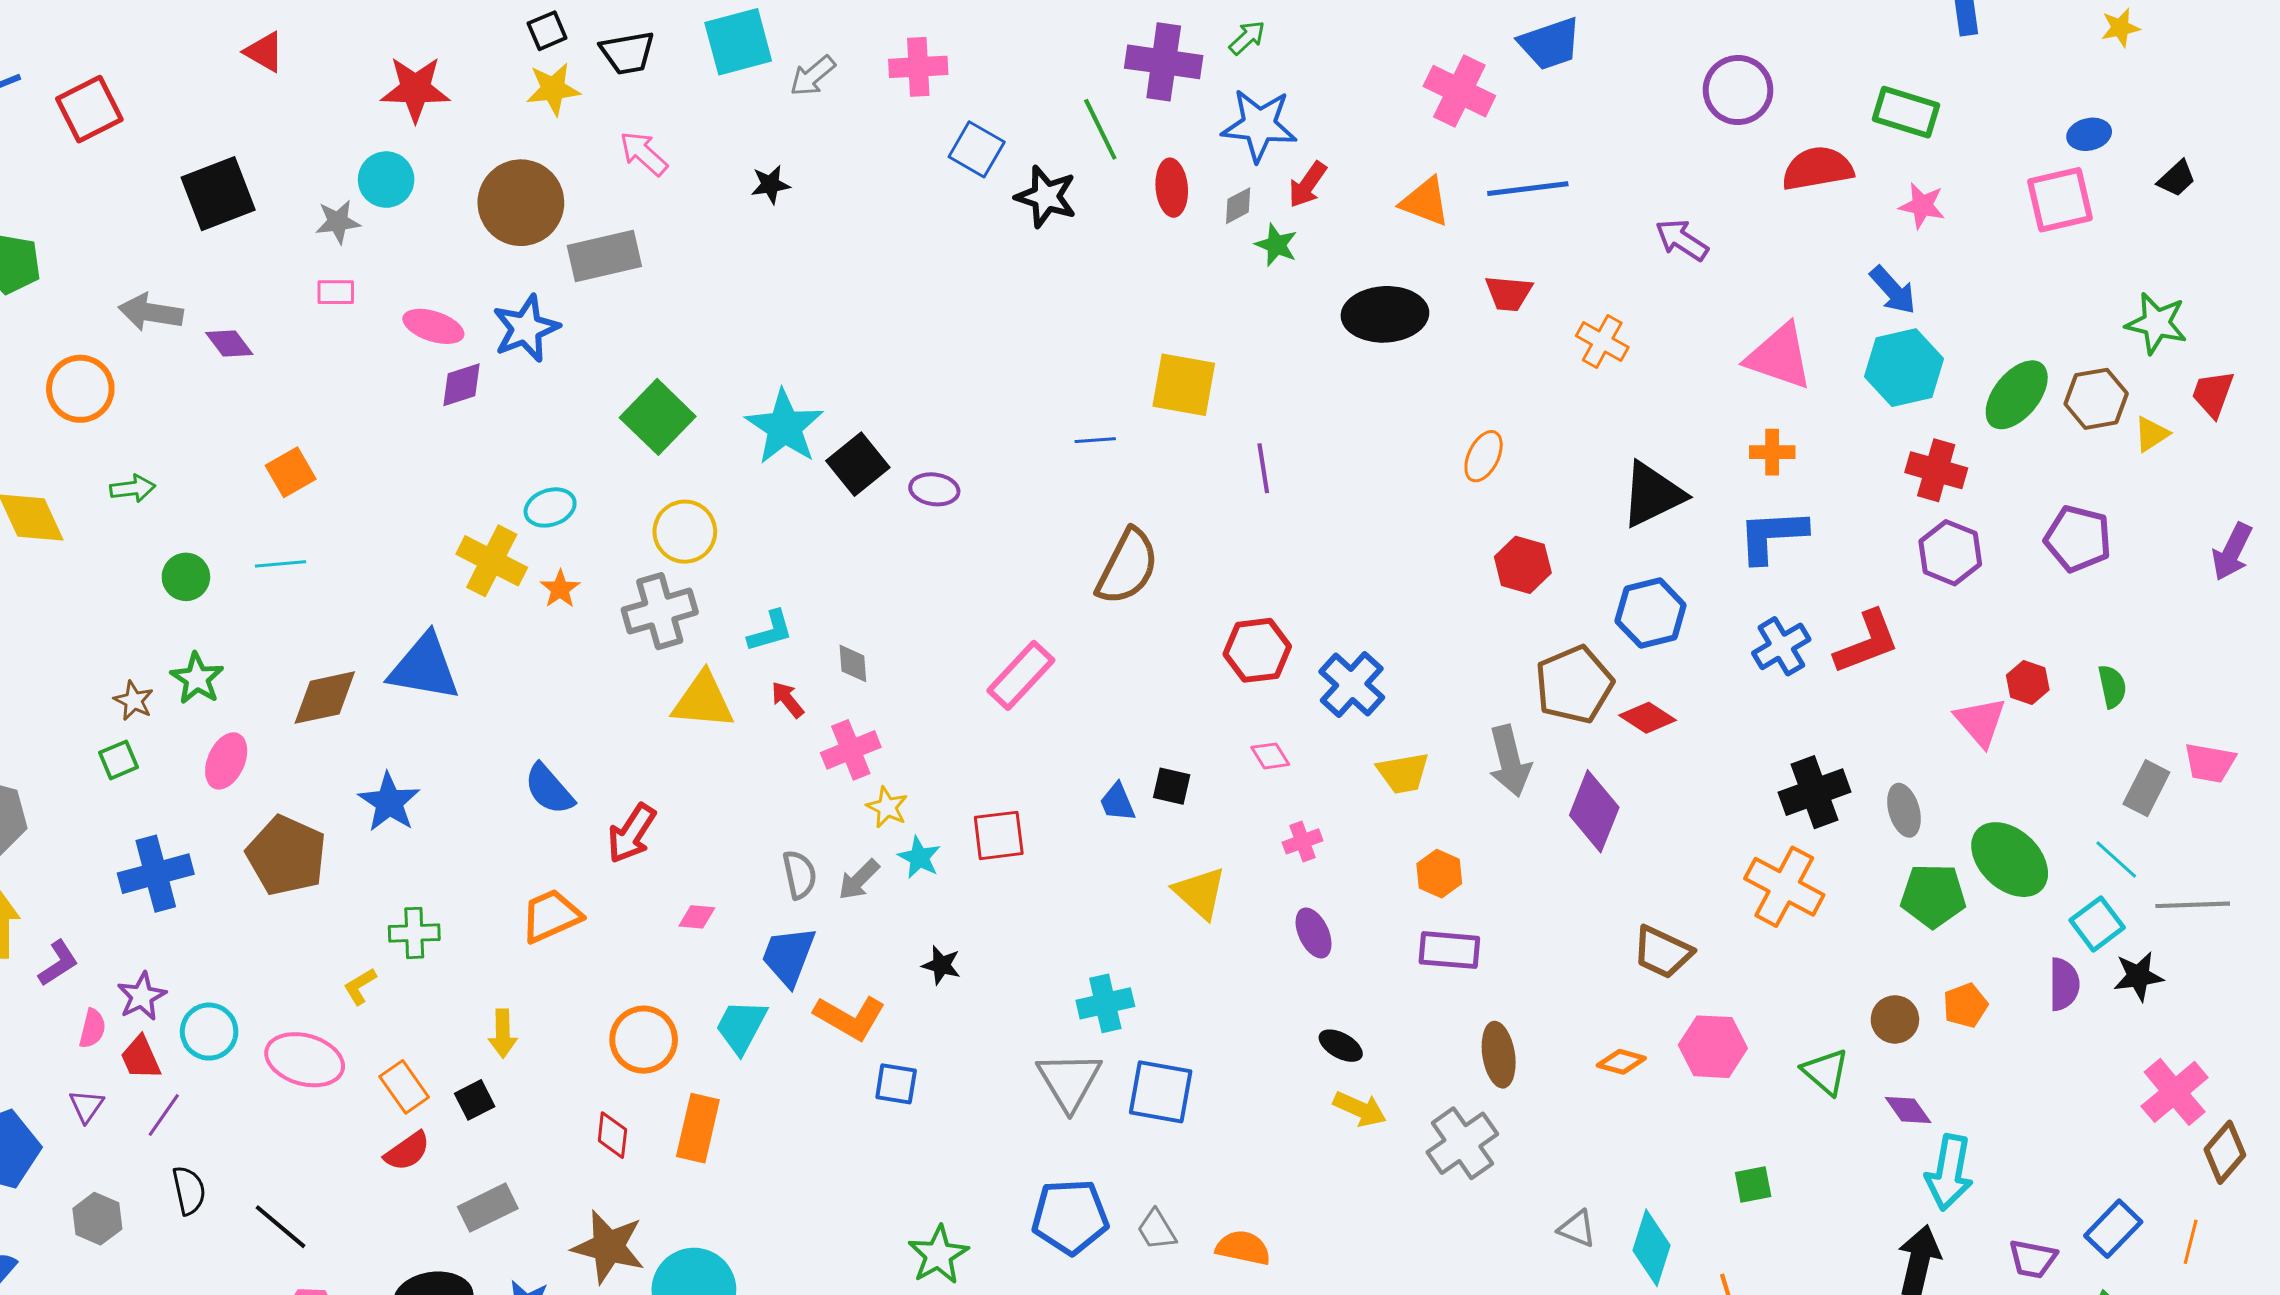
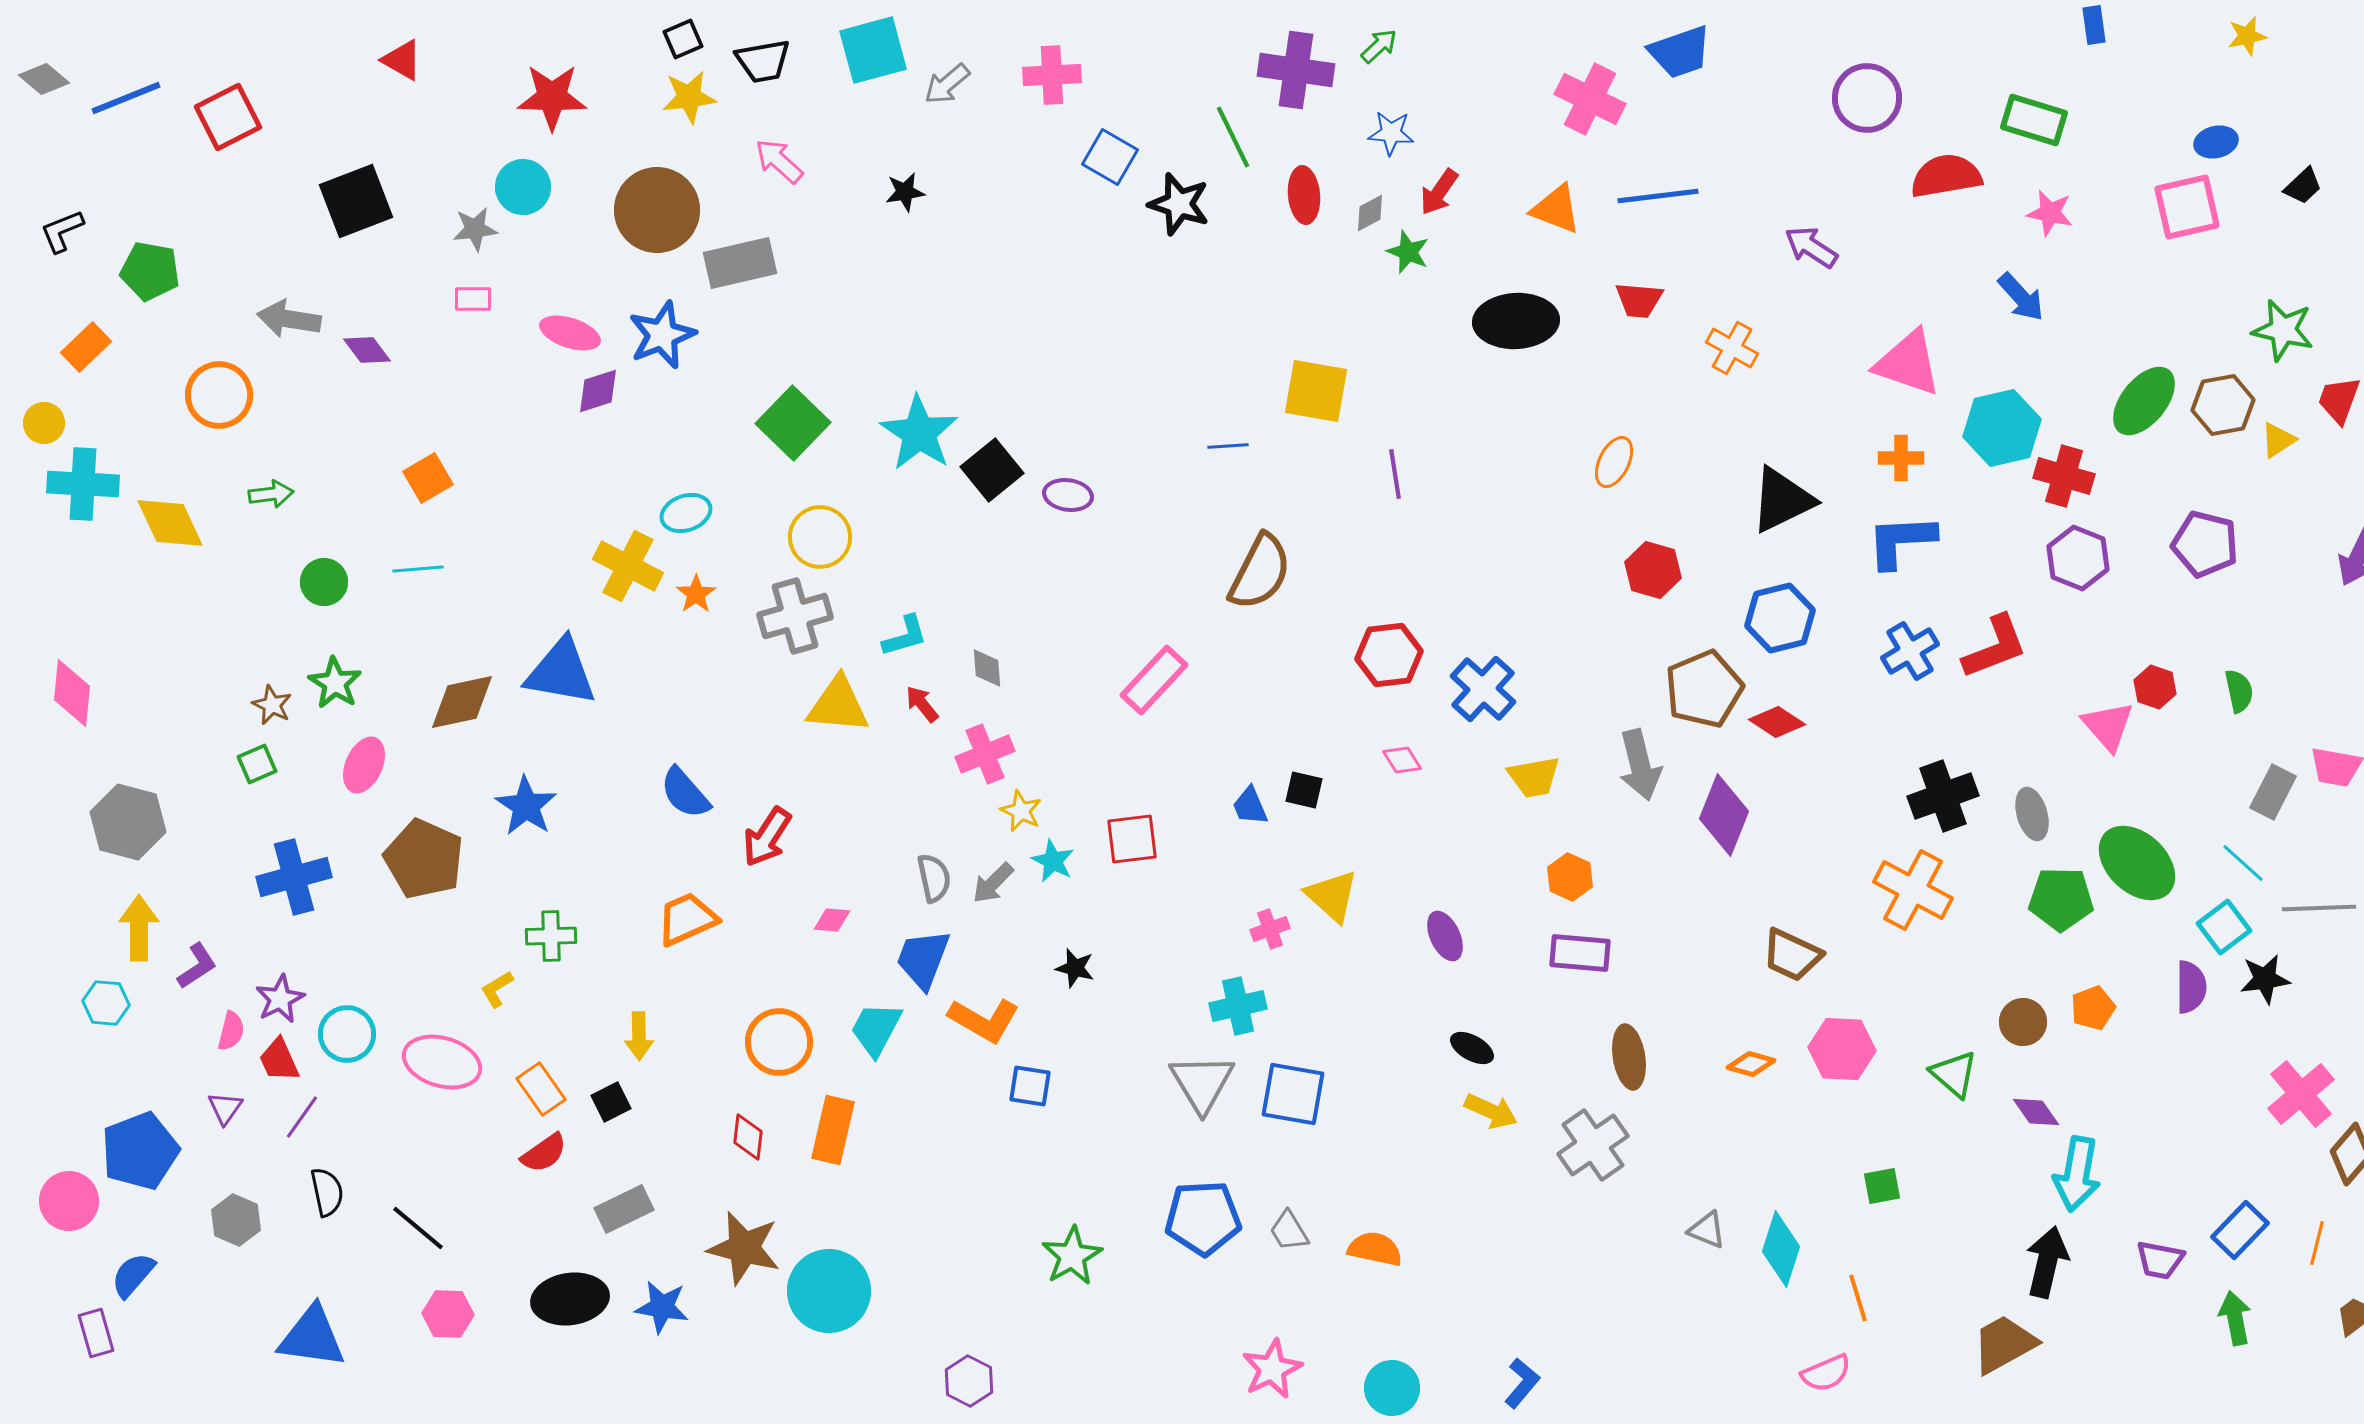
blue star: (1259, 125) -> (1391, 133), size x0.6
cyan hexagon: (1904, 368) -> (2002, 428), moved
pink cross: (1302, 841) -> (1270, 929), moved

